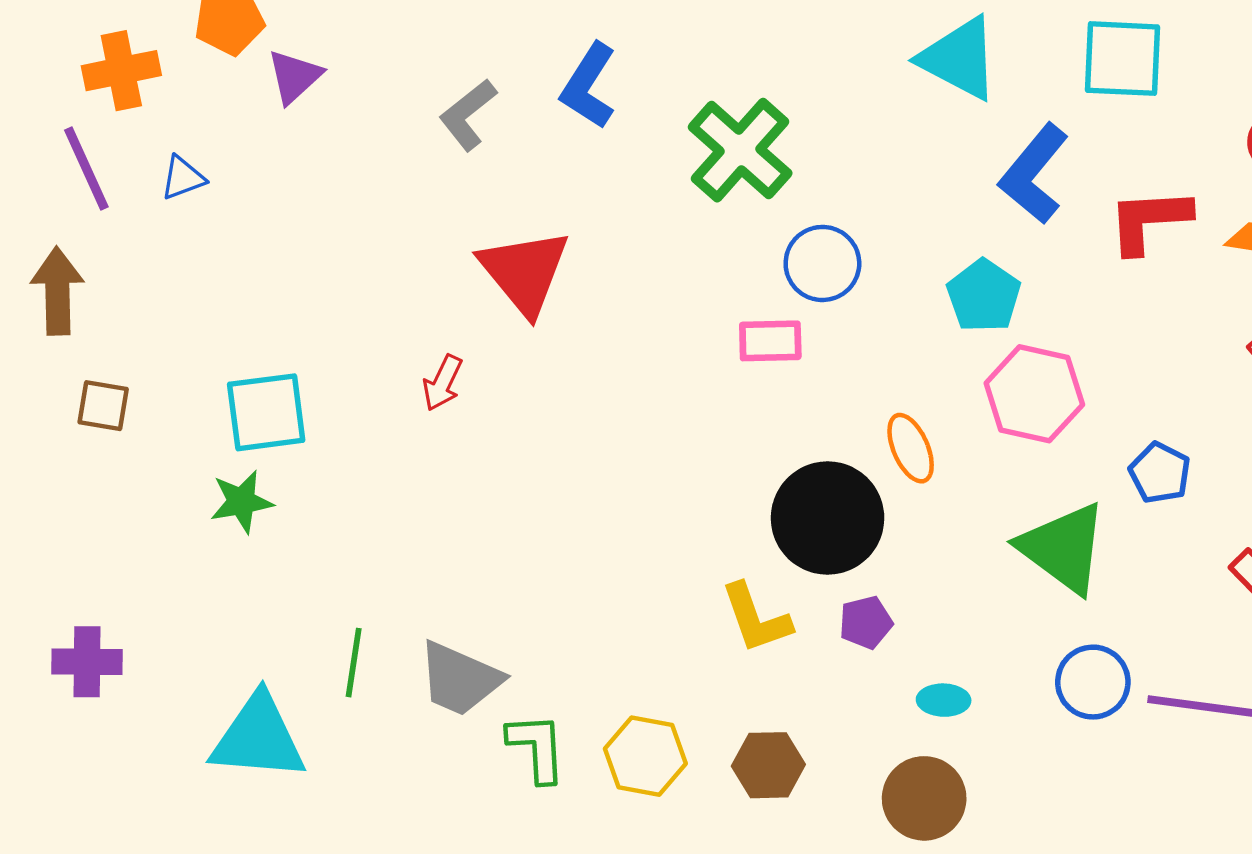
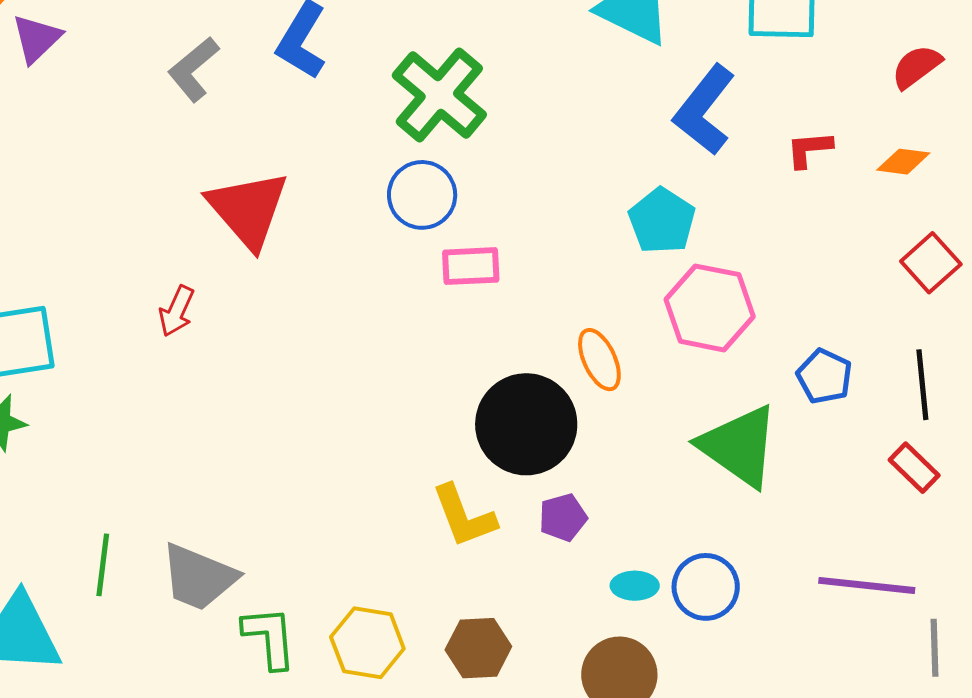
red L-shape: (1149, 220) -> (809, 149), size x0.6
blue circle: (822, 263) -> (422, 195), moved
blue circle: (1093, 682) -> (706, 587), moved

